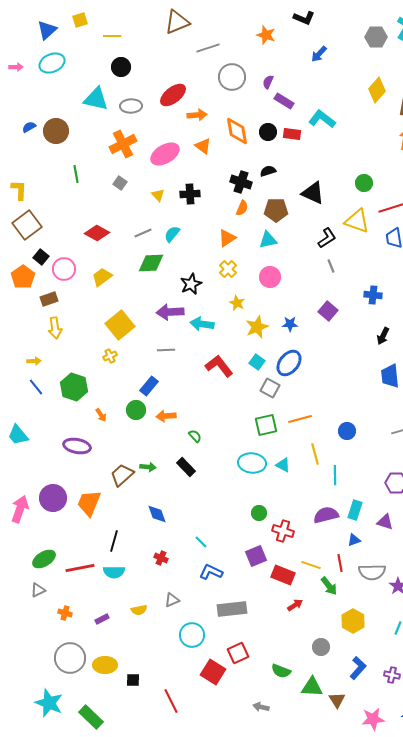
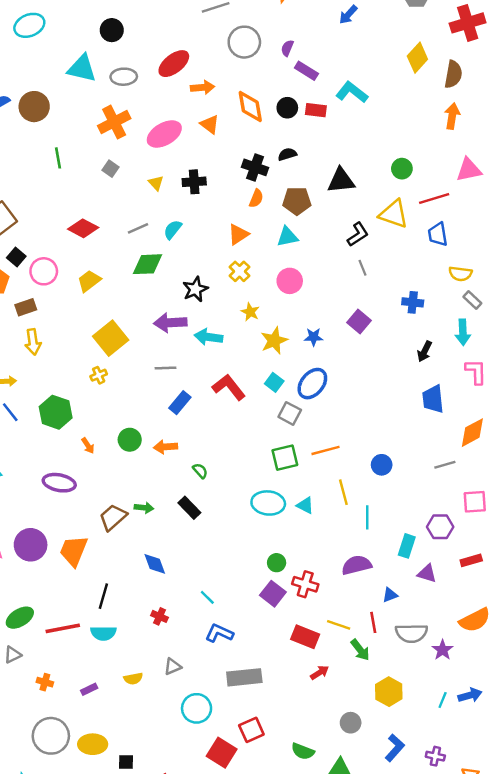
black triangle: (313, 193) -> (341, 181), turned -30
blue rectangle: (149, 386) -> (180, 403), moved
cyan rectangle: (355, 510) -> (407, 546), moved
purple square: (256, 556) -> (273, 594), moved, turned -30

